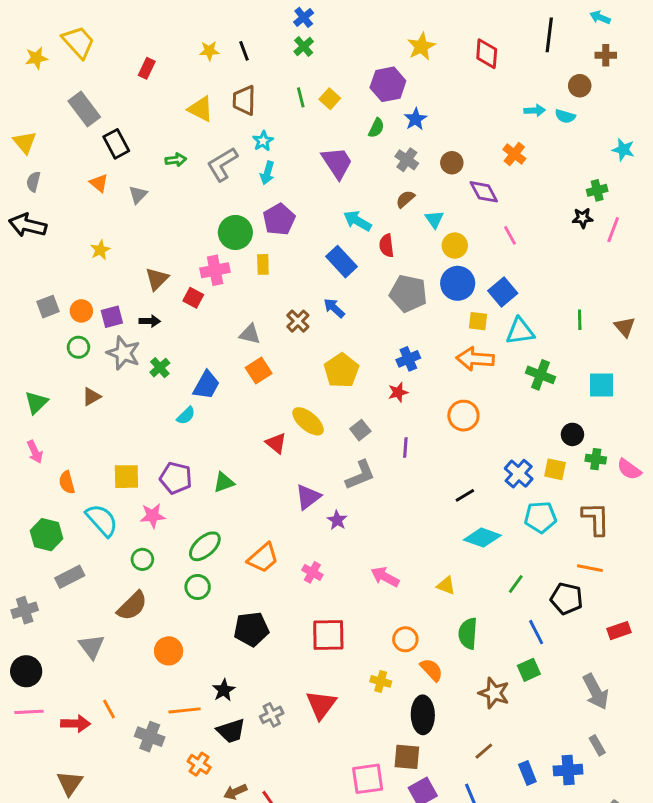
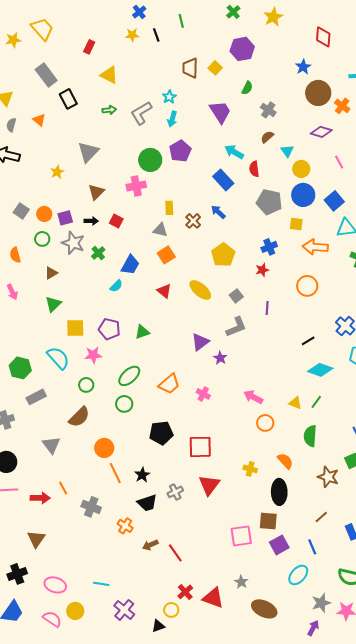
blue cross: (304, 17) -> (139, 12), moved
green cross: (304, 46) -> (233, 12), moved
yellow star: (421, 46) -> (273, 17), moved
purple hexagon: (388, 84) -> (242, 49), moved
green line: (301, 97) -> (181, 21), moved
brown trapezoid: (244, 100) -> (190, 68), moved
yellow triangle: (201, 109) -> (109, 75), moved
blue star: (416, 119) -> (303, 67), moved
brown circle: (452, 163) -> (318, 93), moved, size x1.6
orange triangle: (99, 183) -> (39, 120), moved
purple diamond: (484, 192) -> (321, 132), turned -45
gray triangle: (138, 195) -> (88, 152), moved, size x1.6
yellow rectangle: (263, 264) -> (169, 208), moved
red square: (193, 298) -> (116, 221), moved
gray square: (48, 307) -> (21, 211), turned -35
yellow square: (478, 321) -> (296, 224), moved
green triangle: (36, 402) -> (53, 304), moved
red triangle: (276, 443) -> (164, 291), moved
pink arrow: (35, 452) -> (12, 292), moved
orange semicircle: (67, 482) -> (15, 255), moved
green line: (516, 584) -> (316, 402), moved
red square: (328, 635) -> (200, 447), moved
orange circle: (405, 639) -> (265, 423), moved
orange line: (185, 710) -> (115, 473), moved, turned 70

